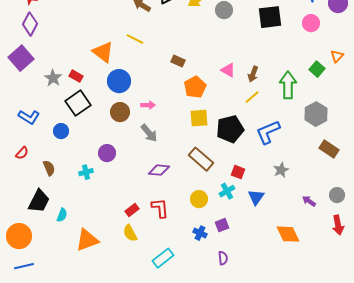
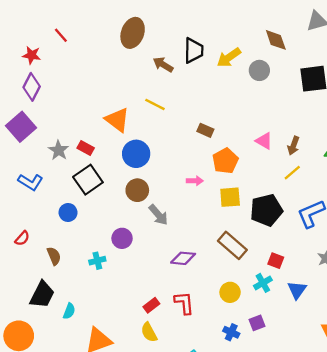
pink arrow: (148, 105) -> (195, 181), moved
blue L-shape: (29, 117) -> (30, 182), moved
gray arrow: (149, 133) -> (158, 215), moved

